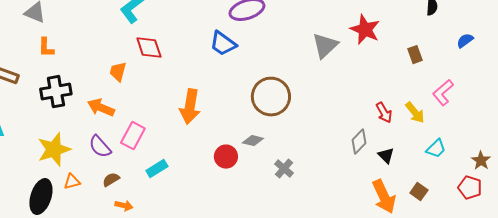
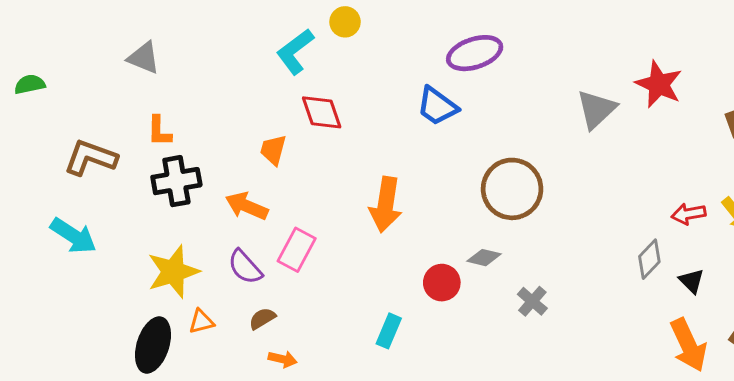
orange L-shape: (46, 48) -> (159, 131), moved
red arrow: (384, 113) -> (688, 214), turned 110
cyan rectangle: (157, 169) -> (389, 331), moved, turned -35

